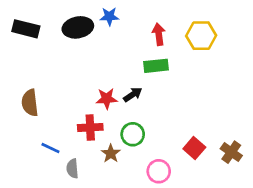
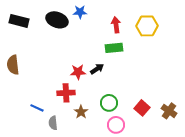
black ellipse: (78, 27) -> (57, 20), turned 30
brown semicircle: (30, 103) -> (13, 65), moved
green circle: (133, 134) -> (109, 103), moved

